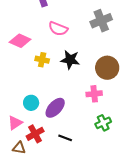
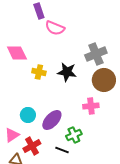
gray cross: (101, 21) -> (96, 54), moved
pink semicircle: (58, 29) -> (55, 28), moved
pink diamond: (20, 41) -> (17, 53), turned 40
green cross: (103, 123) -> (74, 135), moved

